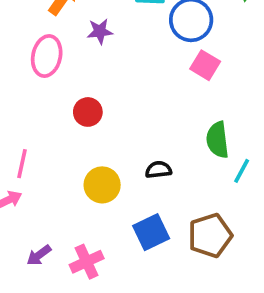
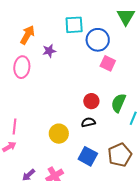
red circle: (88, 112) -> (91, 101), moved
green semicircle: (217, 140) -> (118, 103), turned 36
blue square: (151, 232) -> (88, 156), turned -30

